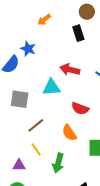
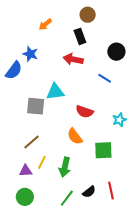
red arrow: (70, 70) -> (73, 59), moved
gray square: (20, 99) -> (36, 106), moved
brown line: (36, 125) -> (32, 142), moved
yellow line: (36, 149) -> (42, 162), moved, turned 64

